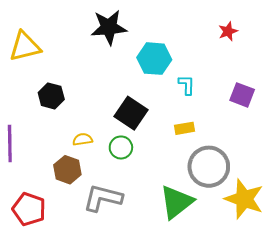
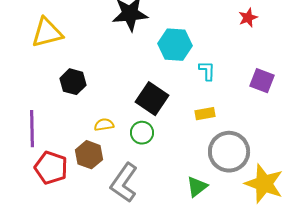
gray L-shape: (103, 198) -> (124, 183), turned -69
green triangle: (176, 202) -> (197, 187), size x0.6
red pentagon: (29, 209) -> (51, 168), moved

